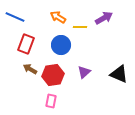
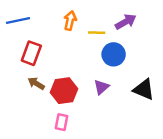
blue line: (15, 17) -> (18, 21), turned -36
orange arrow: (58, 17) -> (70, 21), turned 70
blue circle: (61, 45) -> (114, 54), moved

